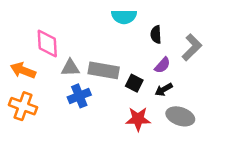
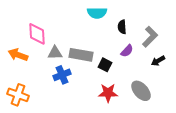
black arrow: (164, 90) -> (158, 61), moved
orange cross: (23, 106) -> (18, 95), moved
gray ellipse: (180, 116) -> (141, 91), turned 30

